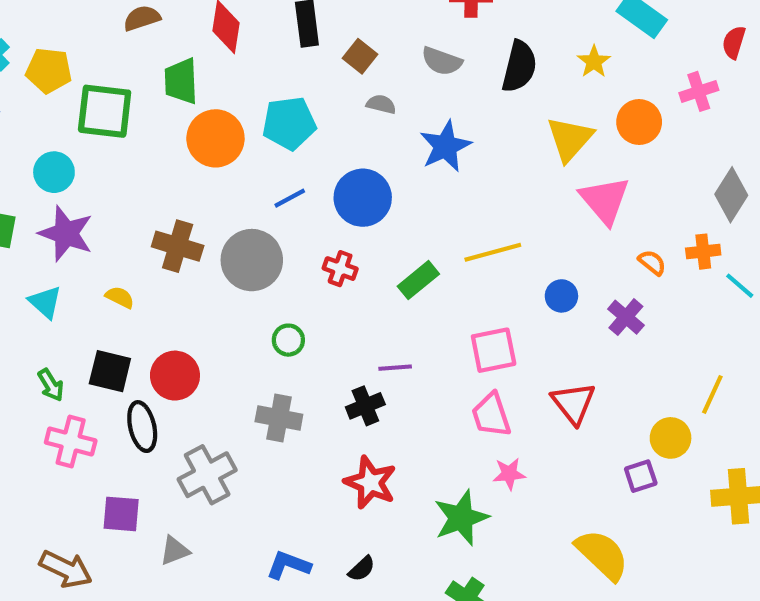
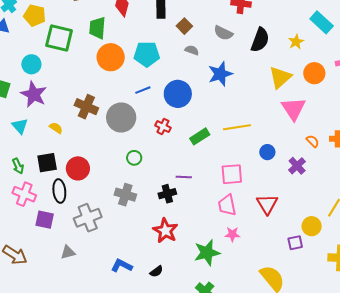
black square: (110, 371) -> (47, 163), turned -30
purple square: (121, 514) -> (45, 220), moved

